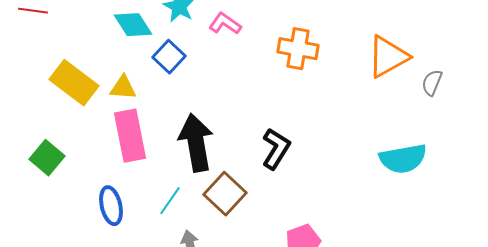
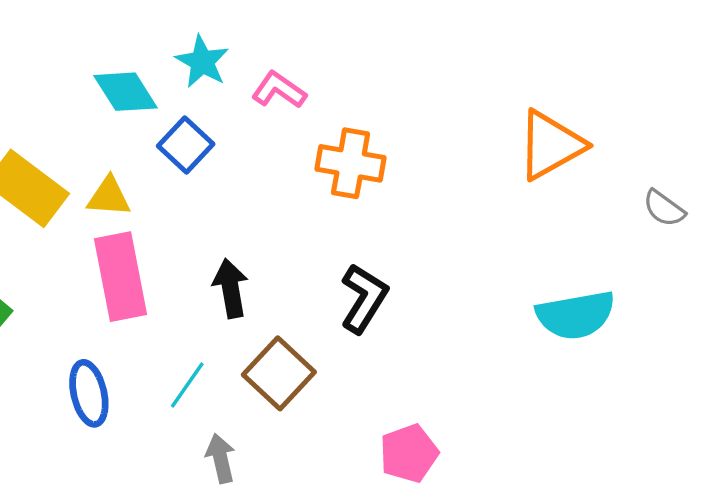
orange cross: (298, 49) -> (351, 163), moved
gray semicircle: (432, 83) -> (664, 208), moved, turned -76
black arrow: (196, 143) -> (231, 288), size x0.6

